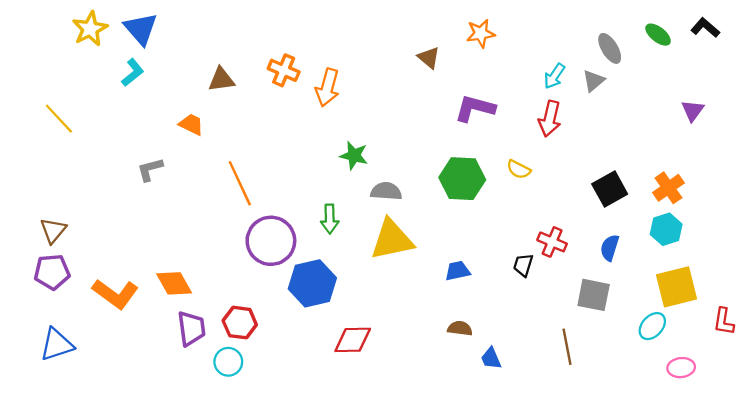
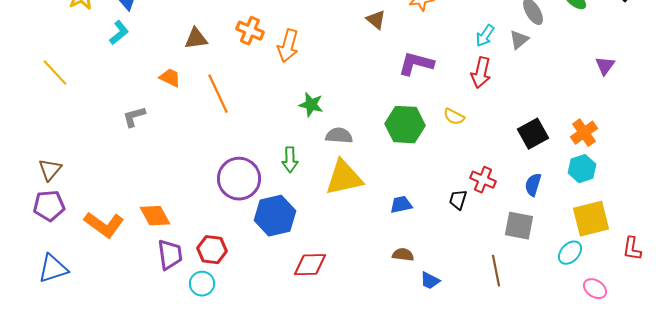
orange line: (240, 183) -> (218, 94), moved
blue trapezoid: (491, 358) -> (430, 281), turned -40
pink ellipse: (681, 368) -> (595, 289), turned 40

